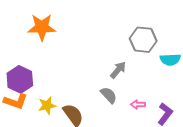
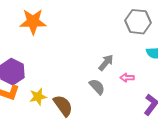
gray hexagon: (143, 40) -> (138, 22), moved
pink arrow: (138, 104) -> (127, 78), moved

